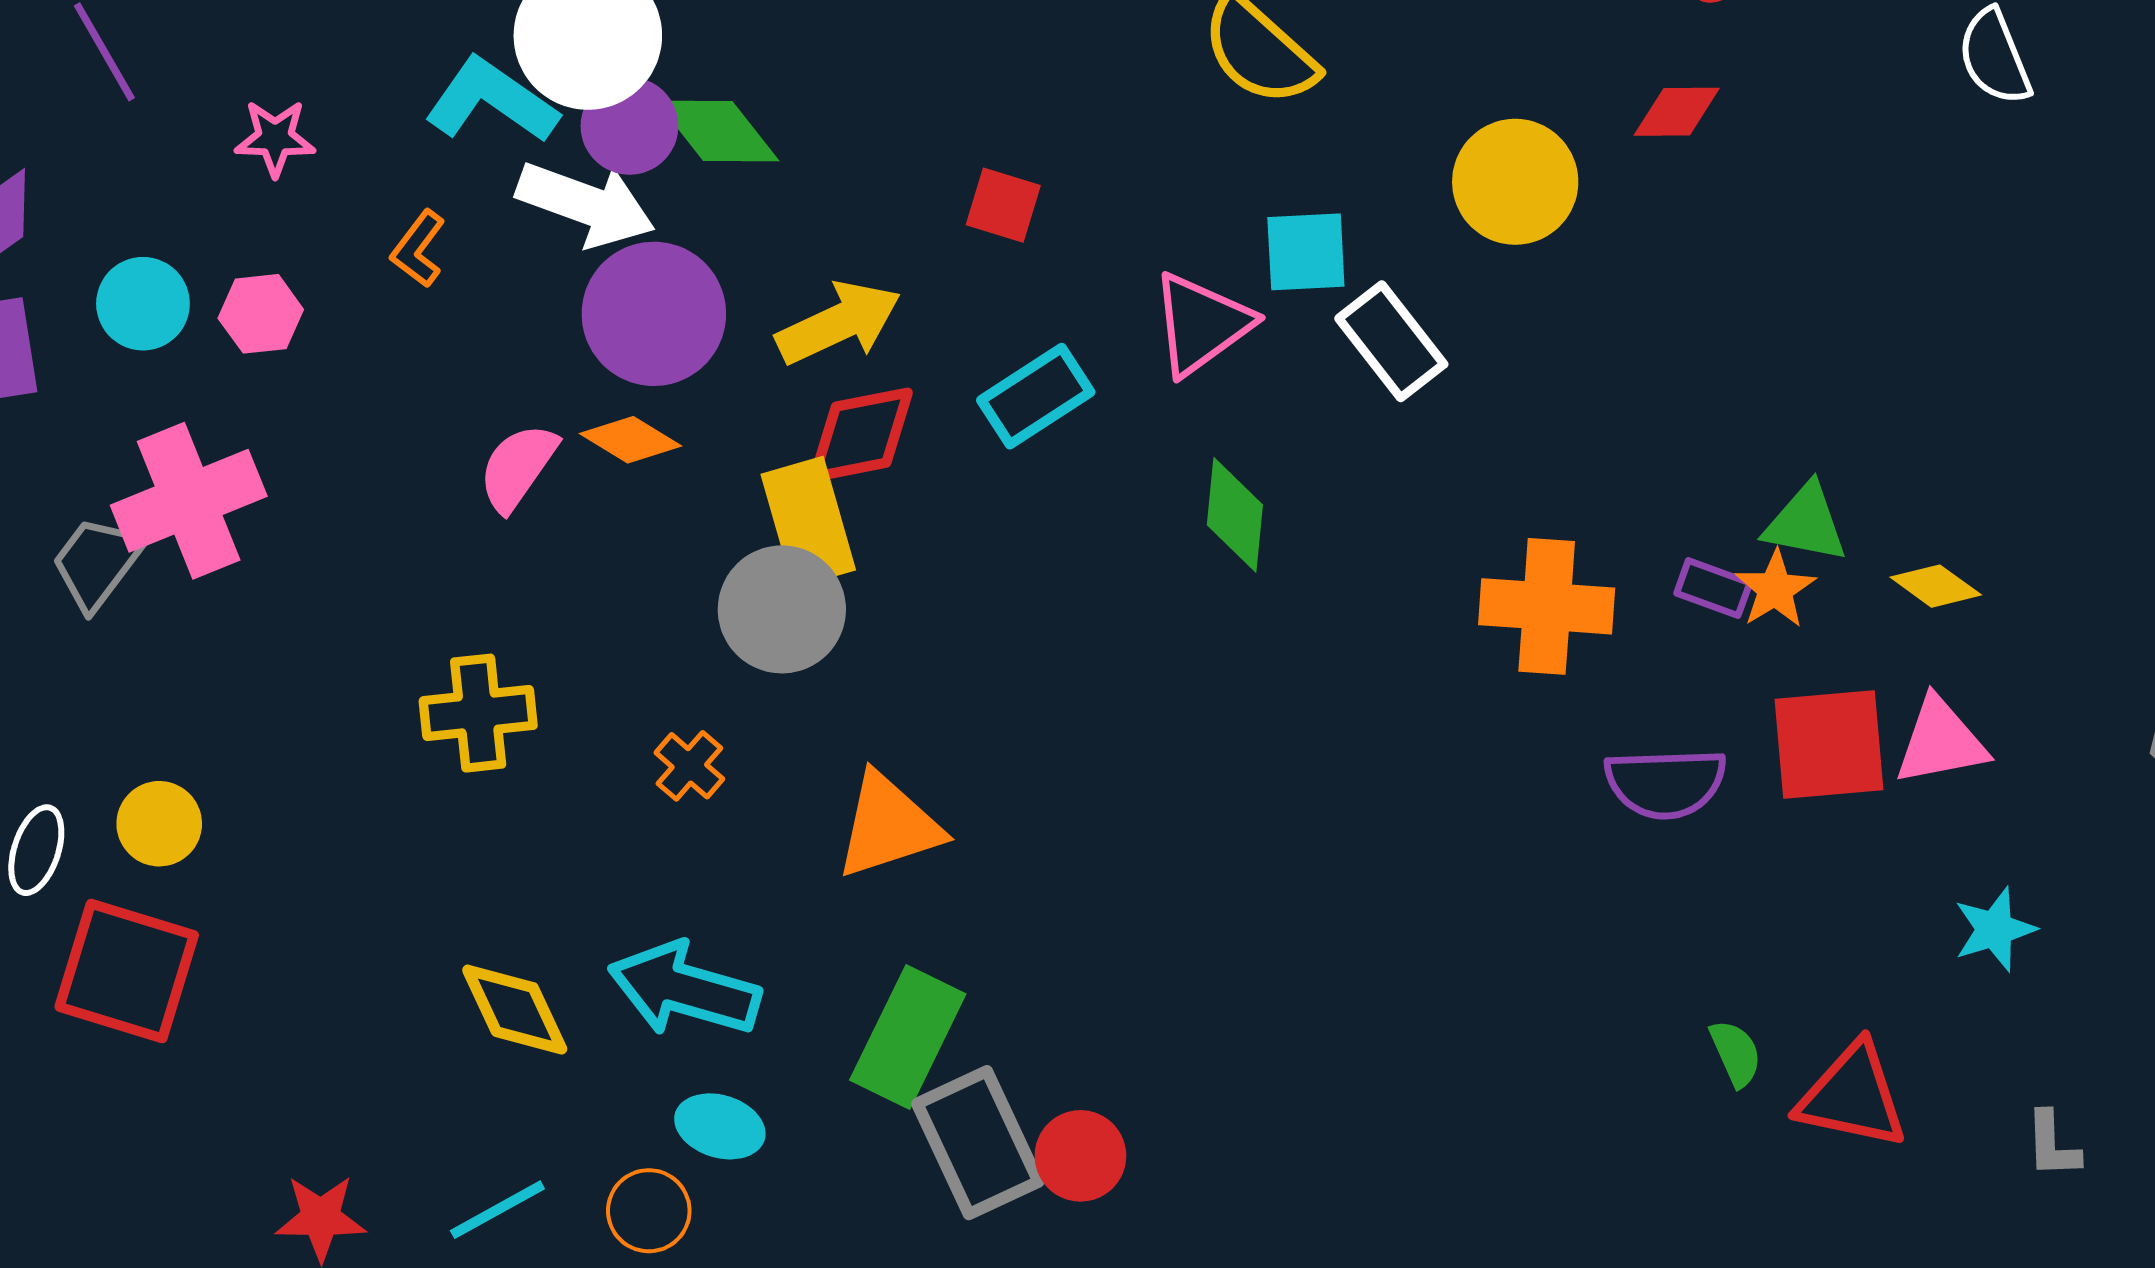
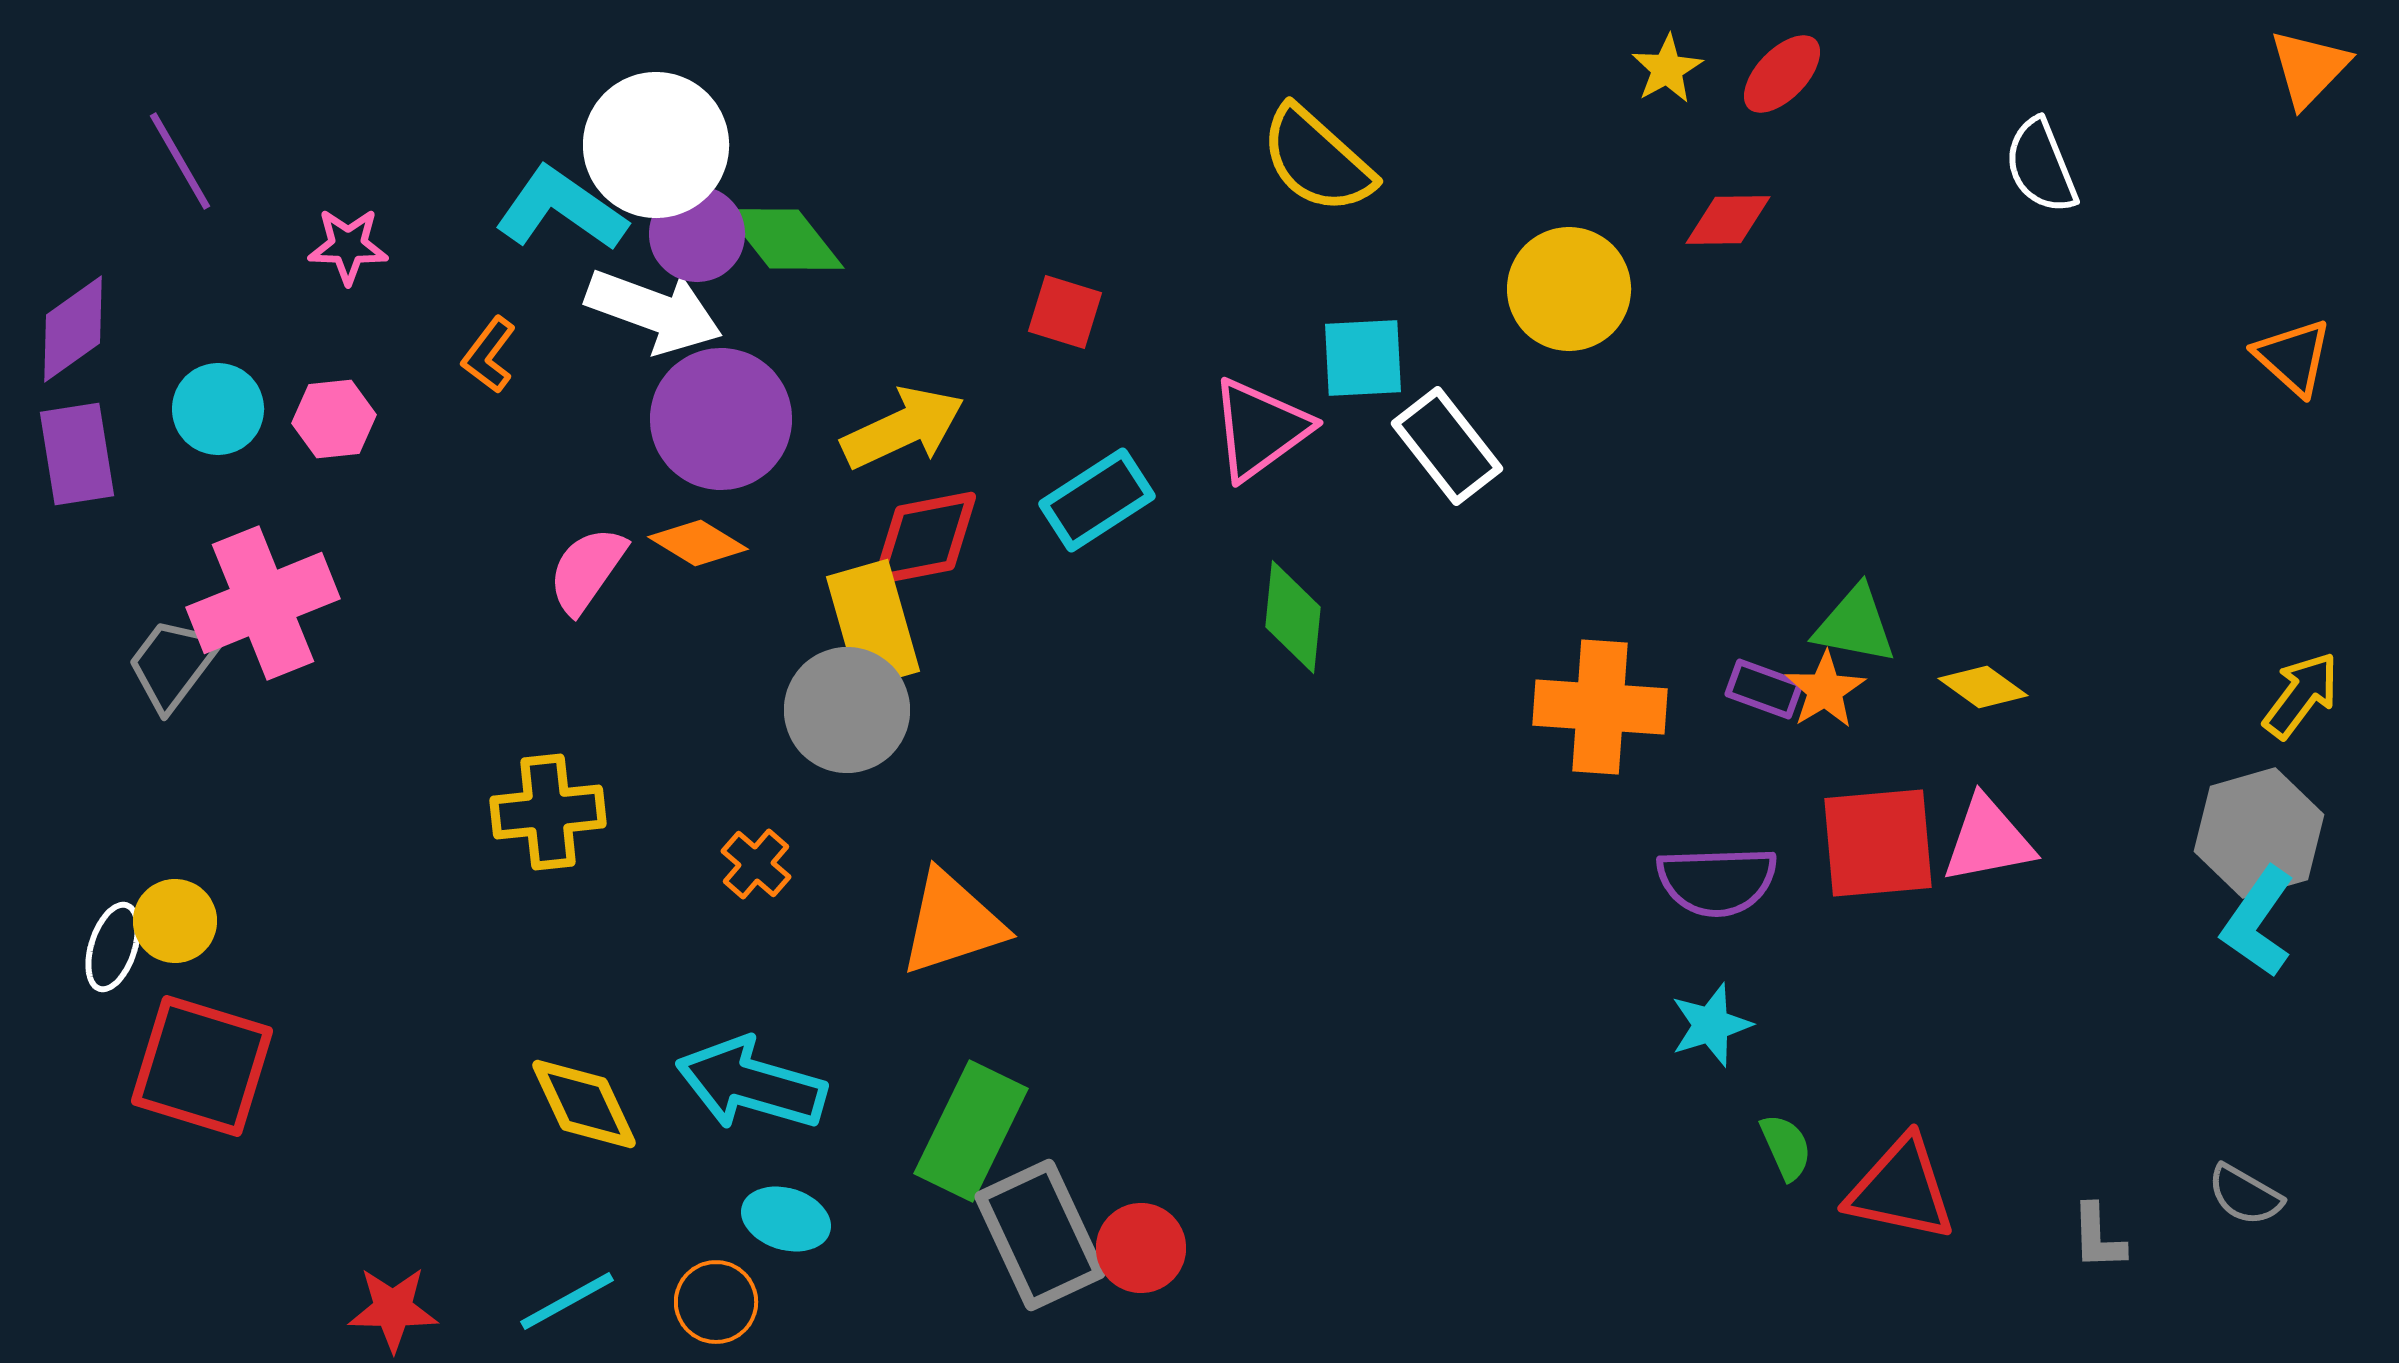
yellow circle: (159, 824) -> (175, 921), moved
cyan star: (1995, 929) -> (1711, 1025), moved

